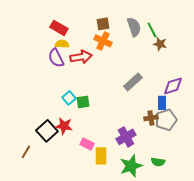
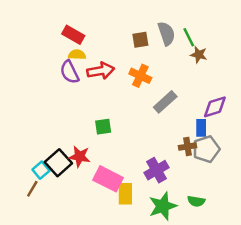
brown square: (103, 24) -> (140, 40), moved
orange cross: (103, 41) -> (140, 76), moved
cyan square: (69, 98) -> (41, 170), moved
pink rectangle: (87, 144) -> (108, 179), size x1.6

